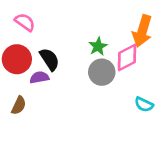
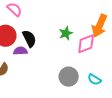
gray circle: (102, 72) -> (69, 77), moved

